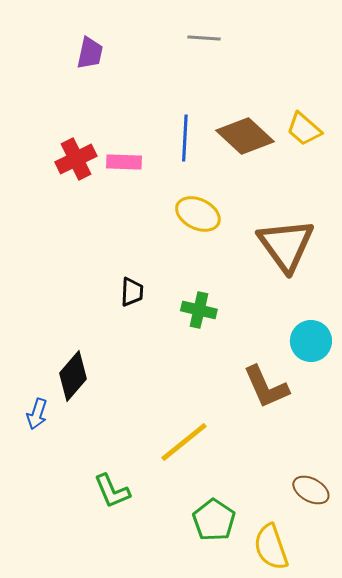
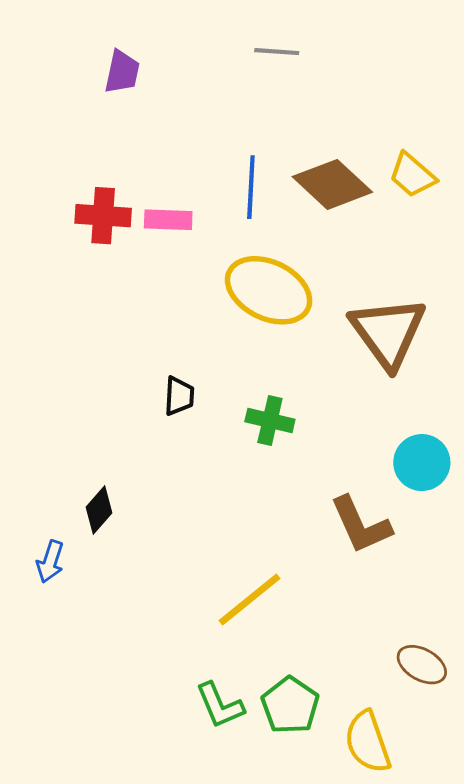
red cross: (76, 159) -> (103, 216), turned 30
yellow ellipse: (198, 214) -> (269, 290), size x1.4
black diamond: (73, 376) -> (99, 510), size x0.7
green L-shape: (112, 491) -> (220, 705), moved

